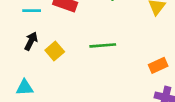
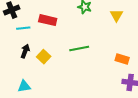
orange rectangle: (158, 65) -> (122, 59), turned 48

